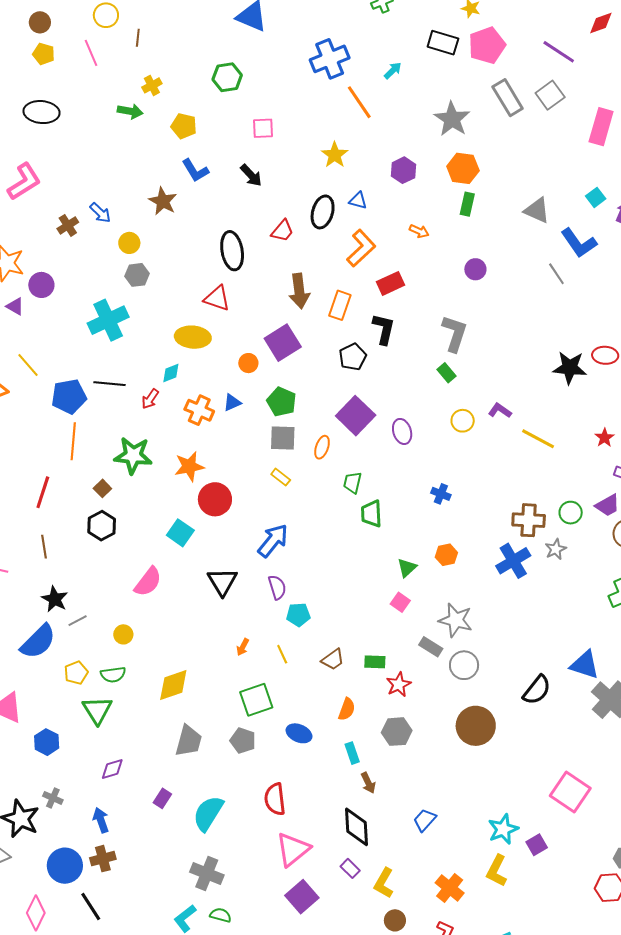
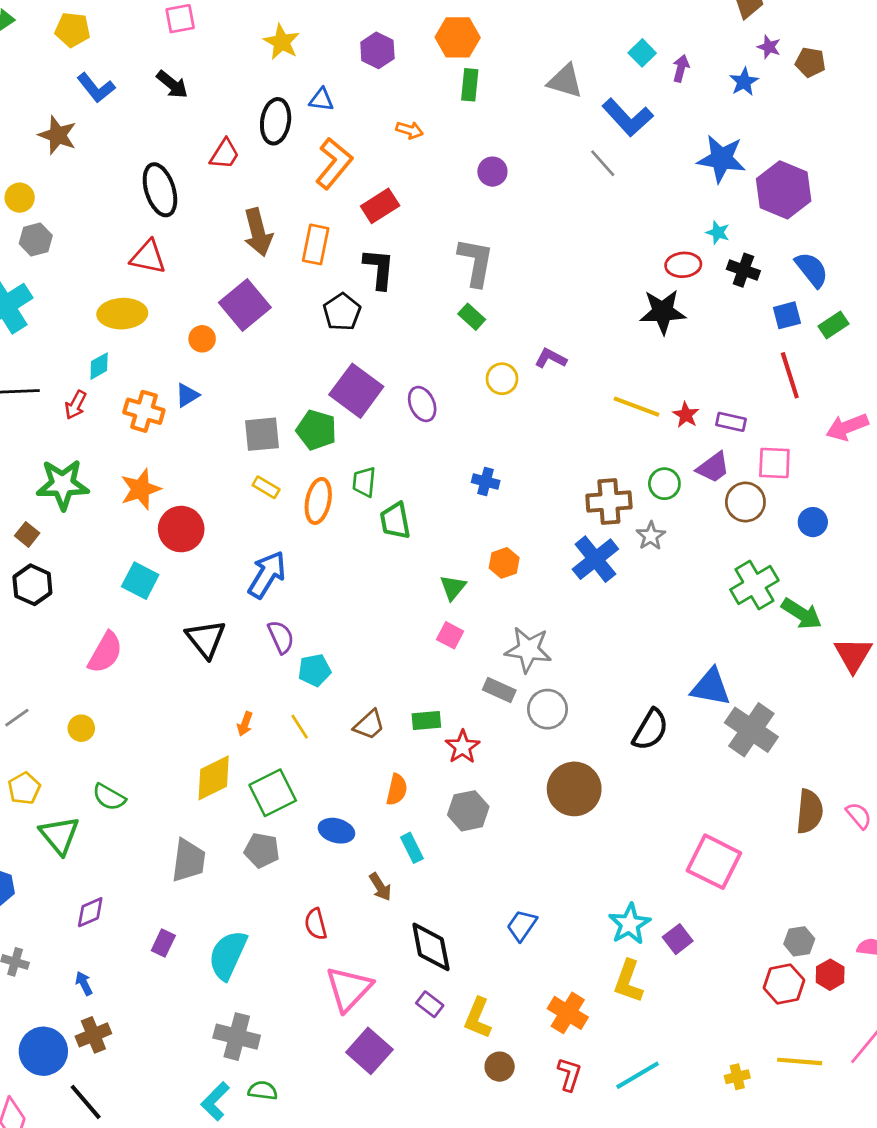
black star: (570, 368) -> (663, 312), moved
green pentagon: (282, 402) -> (316, 430), moved
red star: (605, 438) -> (686, 415), moved
yellow line: (538, 439) -> (636, 407), moved
orange ellipse: (322, 447) -> (318, 501), moved, size x1.4
green semicircle: (113, 675) -> (109, 797), moved, turned 45
yellow diamond: (173, 685) -> (214, 778), moved
brown arrow: (368, 783) -> (380, 887), moved
red semicircle: (275, 799) -> (316, 924), size x0.7
blue arrow: (101, 820) -> (84, 983), size x0.7

